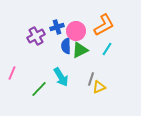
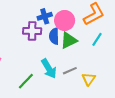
purple cross: (36, 36) -> (32, 31), moved, turned 30
gray line: (91, 79) -> (70, 71), moved, turned 48
yellow triangle: (99, 87) -> (89, 79), turned -32

